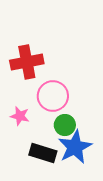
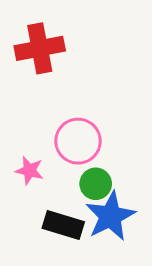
red cross: (27, 62) -> (40, 48), moved

